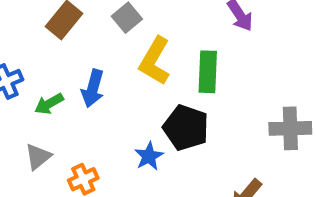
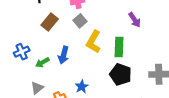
black pentagon: (186, 128) -> (121, 74), moved
blue star: (149, 156) -> (82, 87), moved

